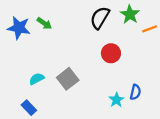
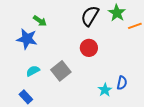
blue star: (19, 28) -> (27, 39), moved
red circle: (111, 53) -> (89, 48), moved

